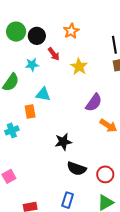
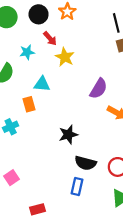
black circle: (37, 36) -> (39, 14), moved
yellow star: (79, 67) -> (65, 57), moved
blue rectangle: (68, 200) -> (77, 186), moved

